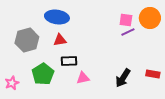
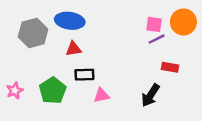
gray hexagon: (27, 40) -> (33, 33), moved
red rectangle: (153, 74) -> (170, 67), moved
pink star: (12, 83) -> (15, 90), moved

